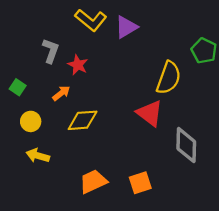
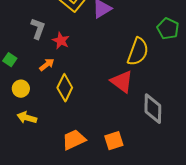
yellow diamond: (83, 120) -> (65, 88), turned -60

